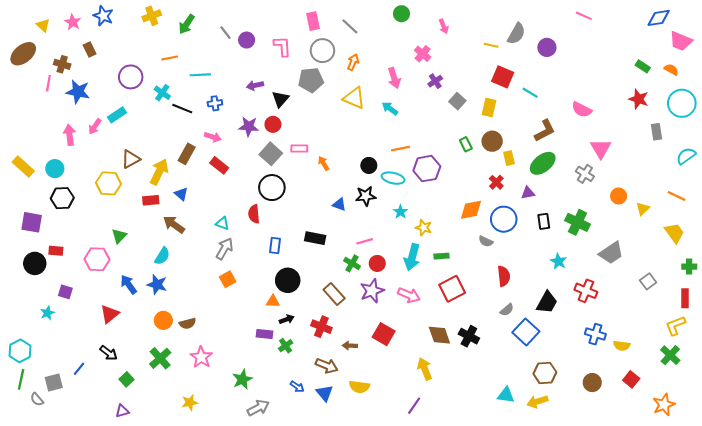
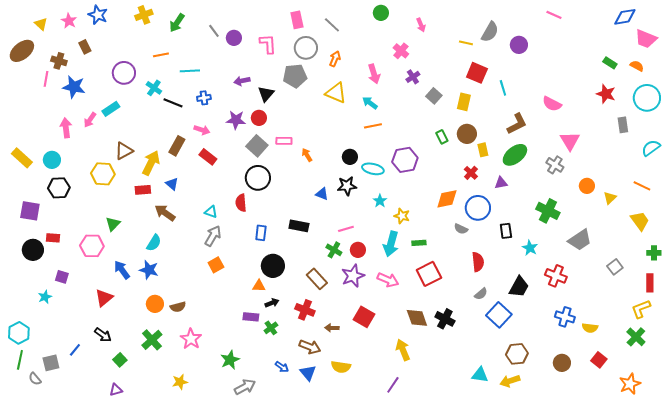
cyan line: (530, 93) -> (503, 88), turned 42
orange line: (400, 149) -> (373, 126), moved
black rectangle: (544, 221) -> (506, 231), moved

